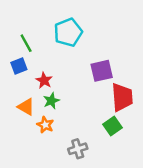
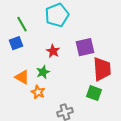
red star: (44, 80) -> (53, 51), moved
green square: (112, 126) -> (94, 93), turned -35

